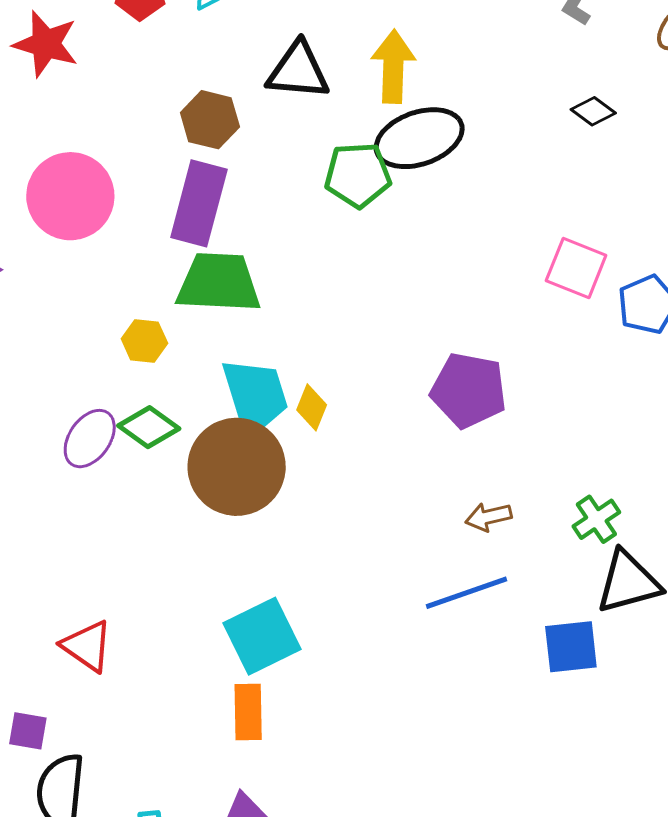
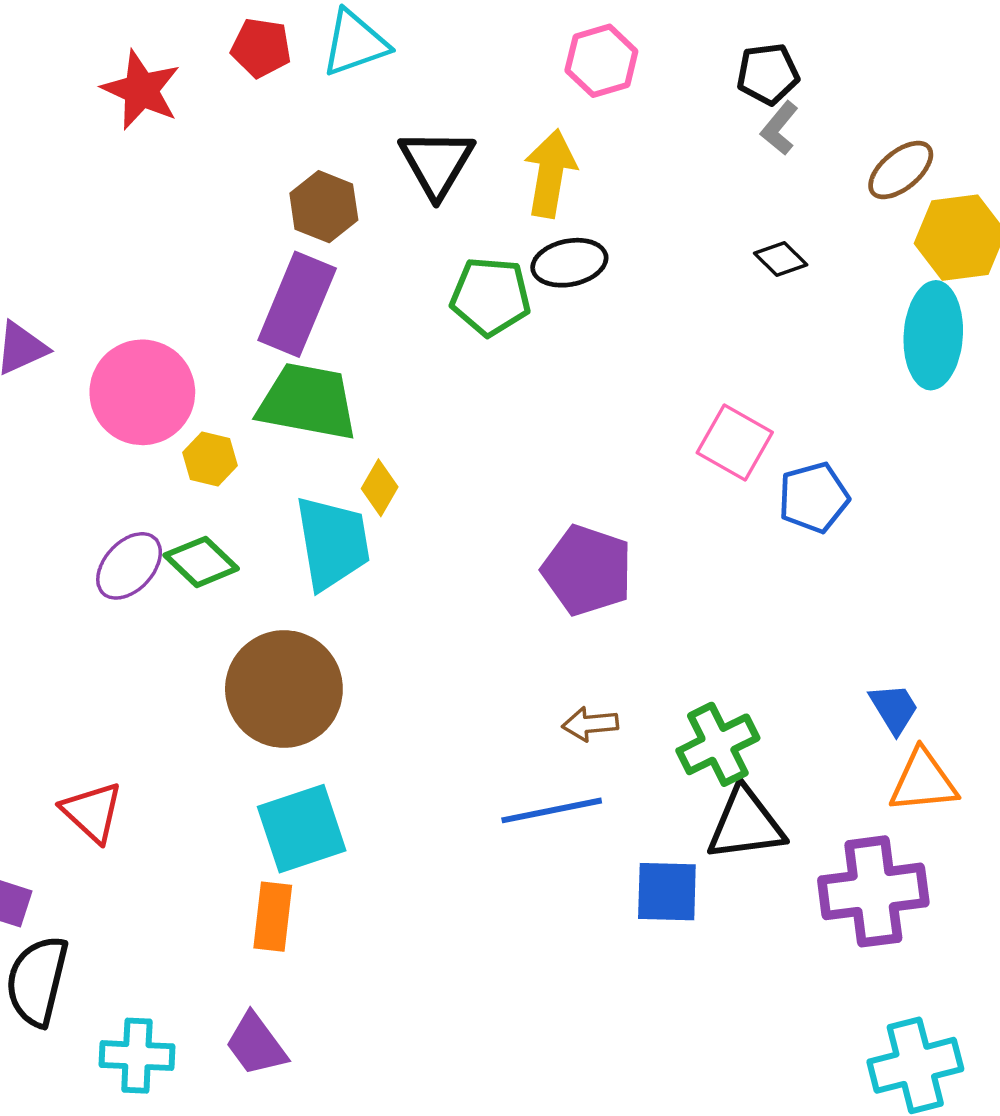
black triangle: (298, 71) -> (437, 163), turned 48
black ellipse: (419, 138) -> (569, 263), size x0.7
pink circle: (70, 196) -> (142, 392), moved
yellow diamond: (312, 407) -> (380, 488), moved
brown circle: (237, 467) -> (284, 689), moved
green cross: (596, 519) -> (718, 744), size x1.4

